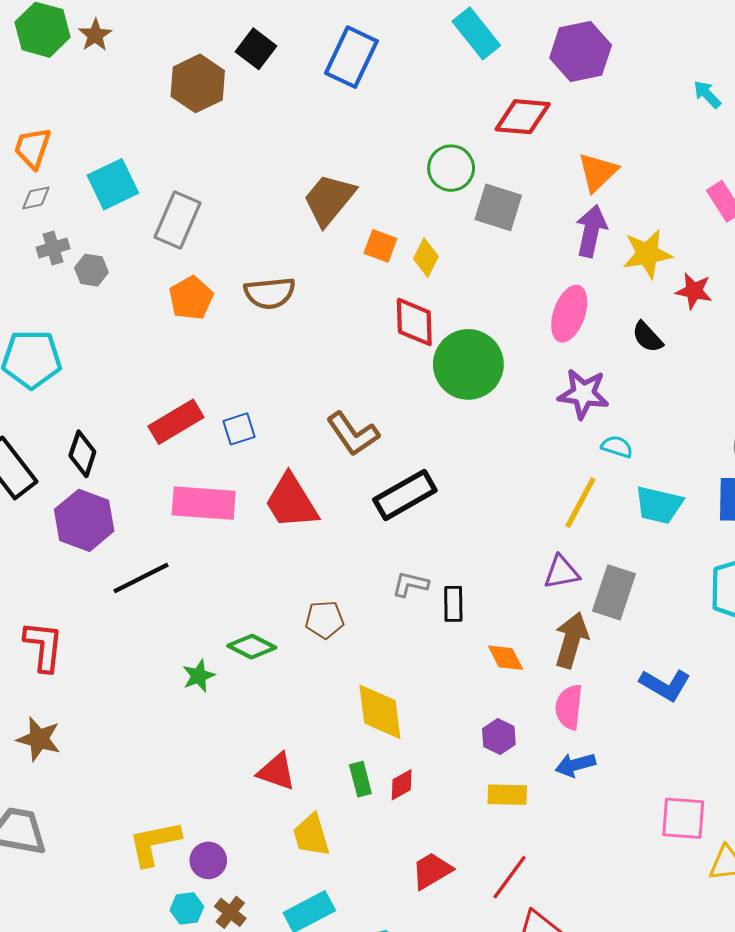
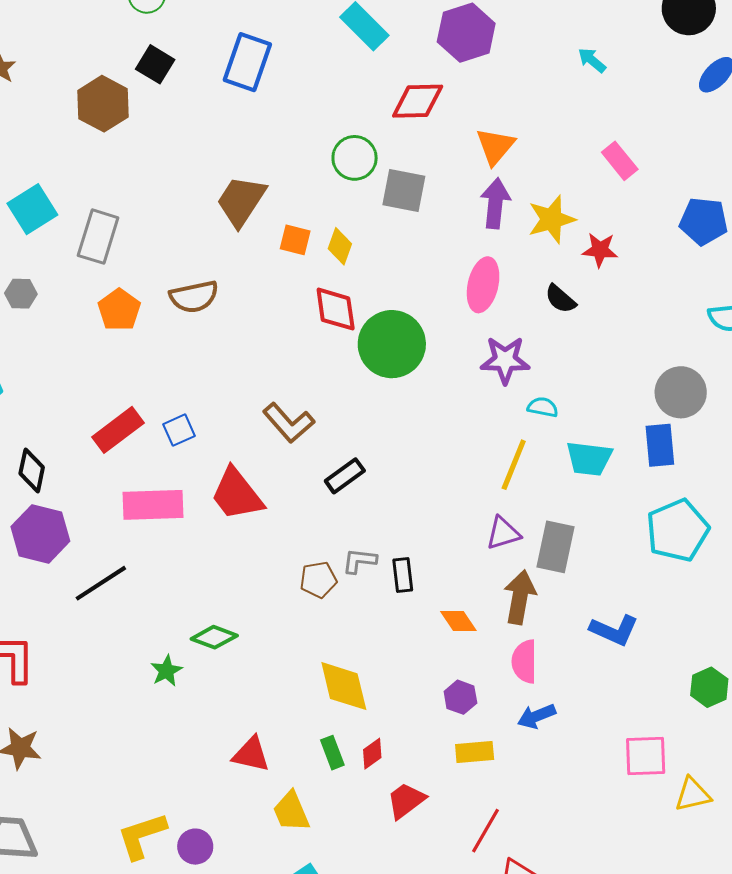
black rectangle: (405, 495) -> (345, 476), size x0.7
brown pentagon: (325, 620) -> (318, 580), moved
red trapezoid: (432, 871) -> (406, 800), moved

